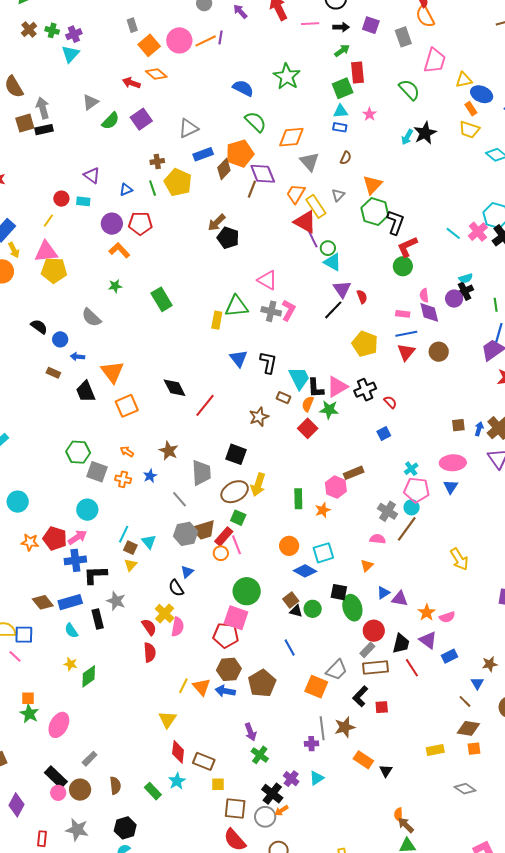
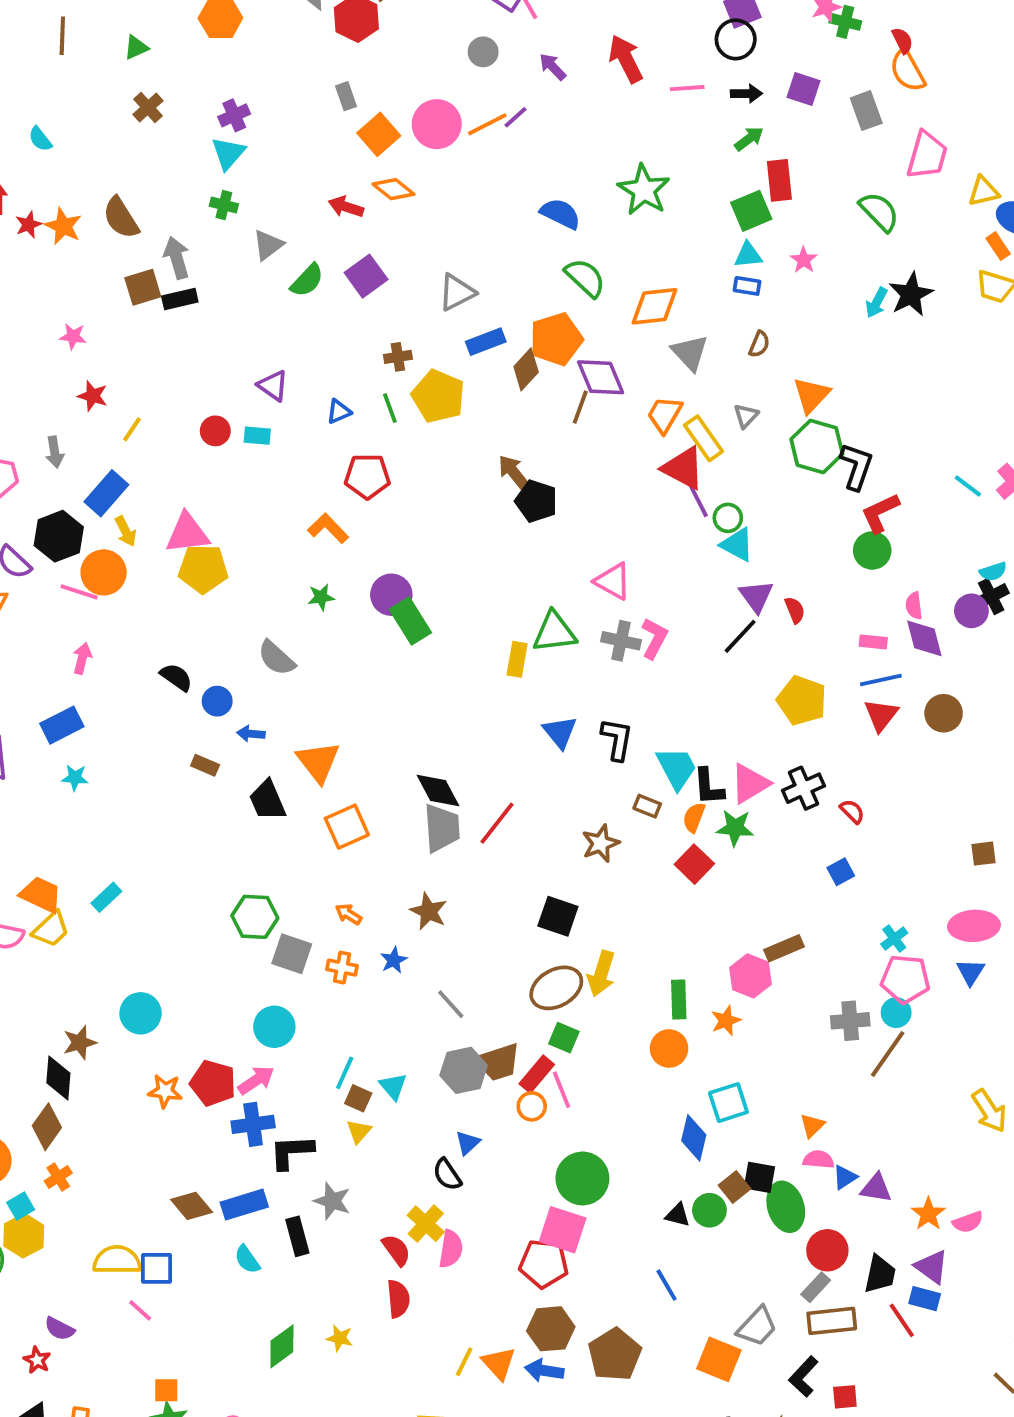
green cross: (52, 30) -> (224, 205), moved
purple line: (220, 37) -> (516, 117), turned 40
yellow line: (48, 221) -> (132, 429), moved
brown arrow: (217, 223) -> (514, 472), turned 96
purple circle: (112, 224) -> (391, 595), moved
gray trapezoid: (201, 473) -> (442, 828), moved
gray cross: (387, 511) -> (850, 1021), turned -36
pink semicircle: (378, 539) -> (818, 1160), moved
orange circle: (289, 546) -> (669, 1048), moved
blue diamond: (305, 571) -> (694, 1138), turned 75
brown square: (291, 600) -> (734, 1187), moved
blue rectangle: (450, 656) -> (925, 1299), moved, turned 42
yellow star: (71, 664) -> (340, 1338), moved

